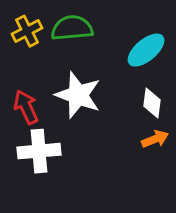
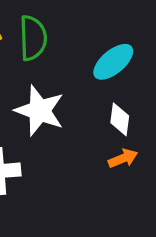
green semicircle: (72, 28) -> (33, 38), turned 93

